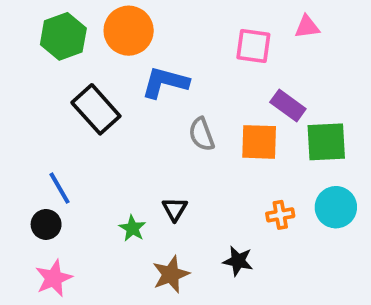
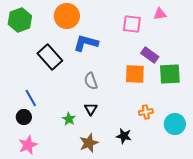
green hexagon: (63, 36) -> (20, 20), moved
gray semicircle: (202, 134) -> (91, 81), moved
cyan circle: (336, 207) -> (175, 124), moved

